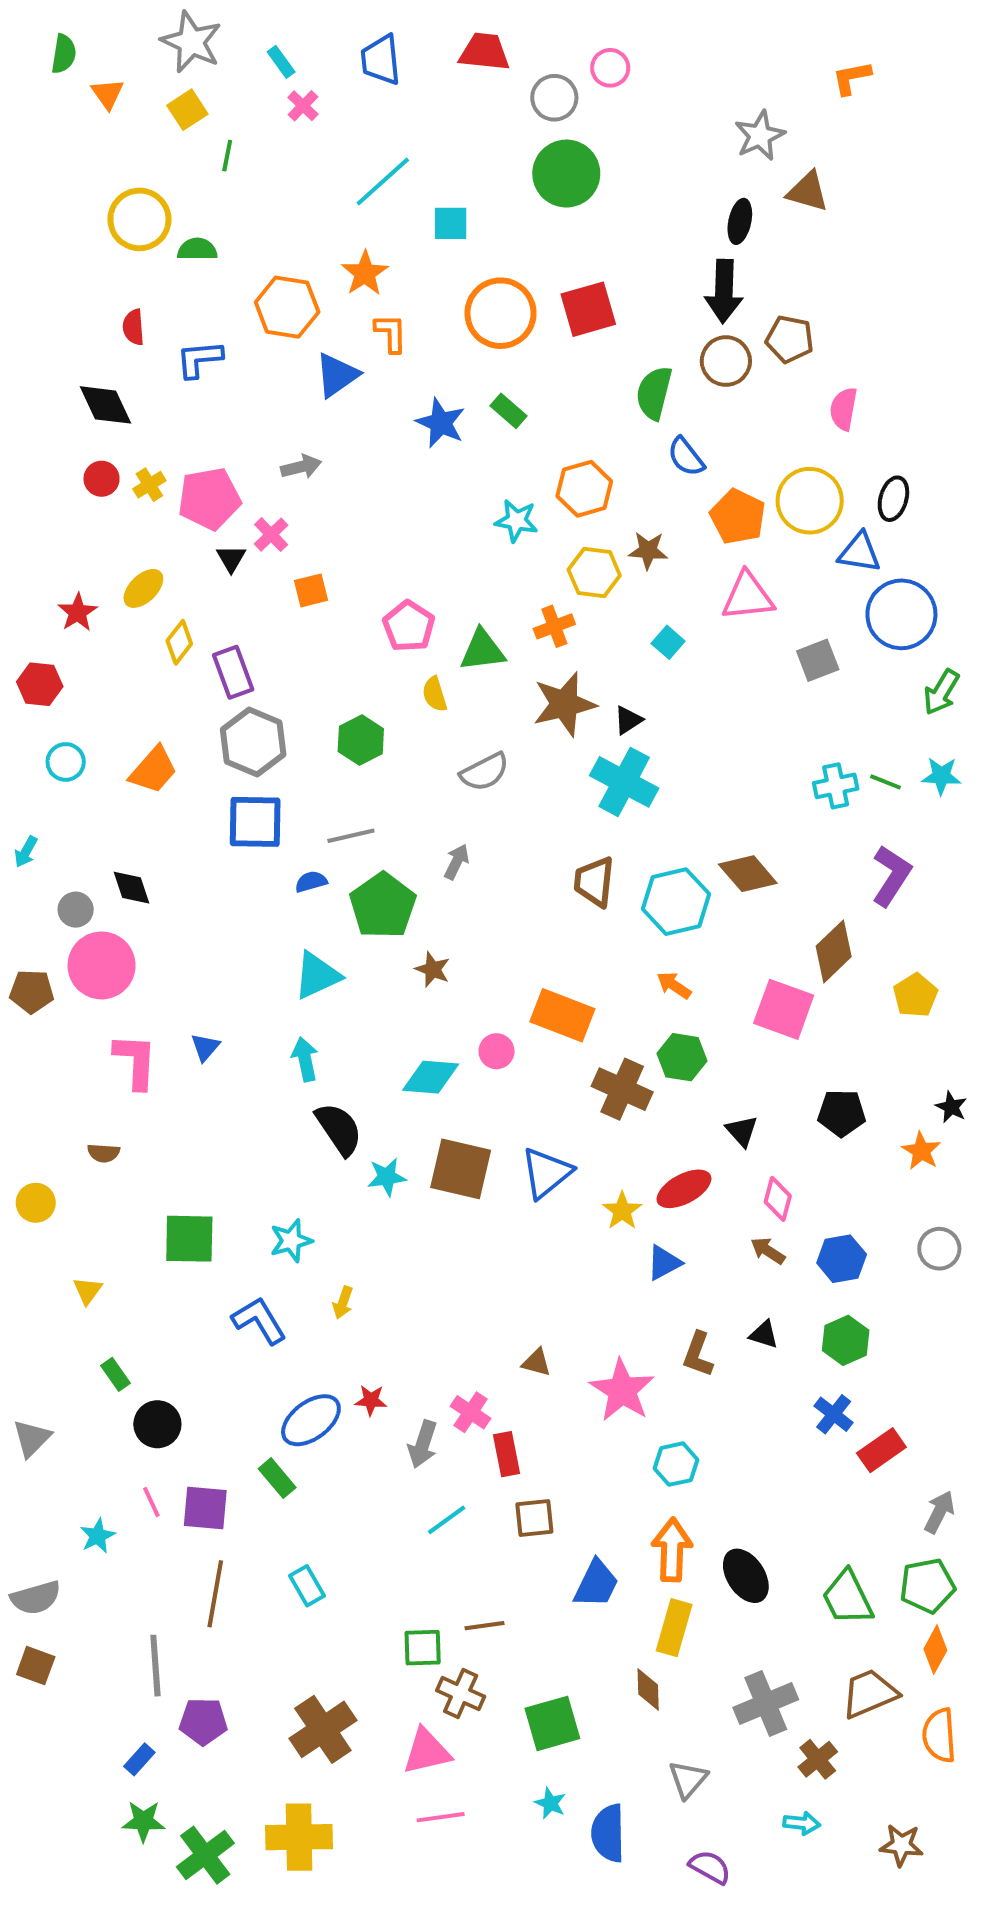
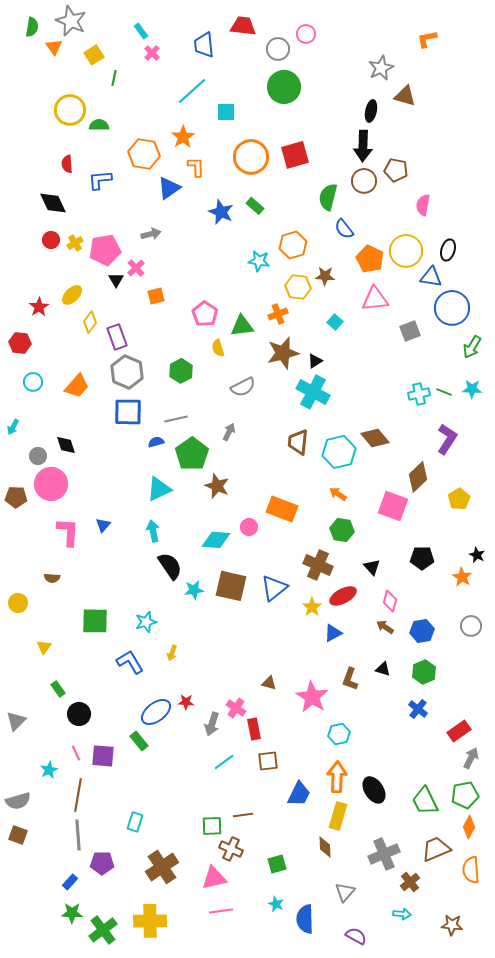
gray star: (191, 42) -> (71, 21), moved
blue trapezoid: (381, 60) -> (204, 45), moved
brown star: (433, 969) -> (217, 486), size x1.4
brown cross: (622, 1089) -> (318, 565), moved
red rectangle: (881, 1450) -> (459, 731), moved
cyan rectangle: (307, 1586) -> (135, 822), moved, turned 48
brown line: (215, 1594) -> (78, 795), moved
green square: (552, 1723) -> (277, 864), size x0.7

